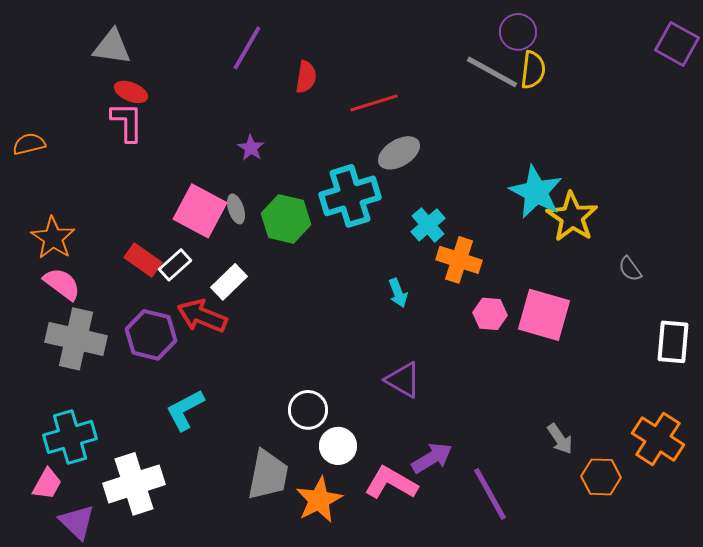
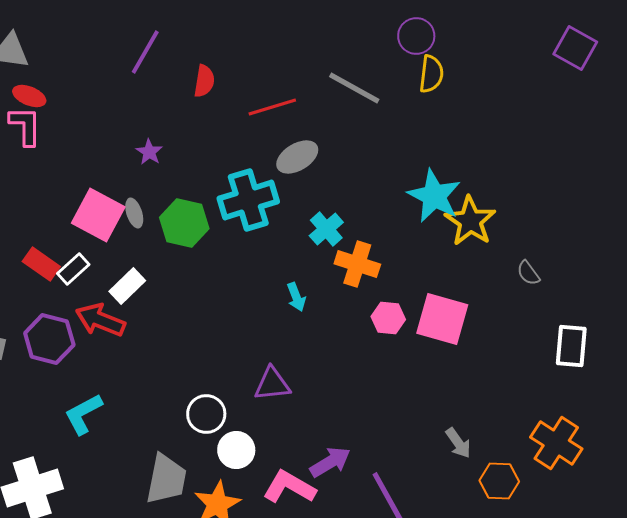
gray line: (492, 72) -> (354, 88), moved
purple triangle: (403, 380) -> (272, 384), moved, turned -36

